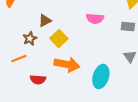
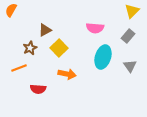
gray rectangle: (128, 27) -> (128, 36), turned -56
orange arrow: (67, 65) -> (67, 74), size x0.7
cyan ellipse: (101, 77) -> (103, 57), moved

